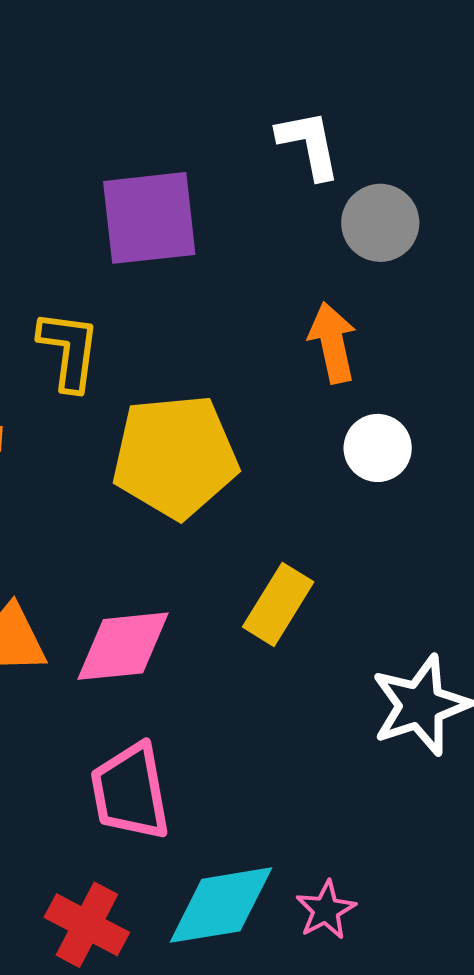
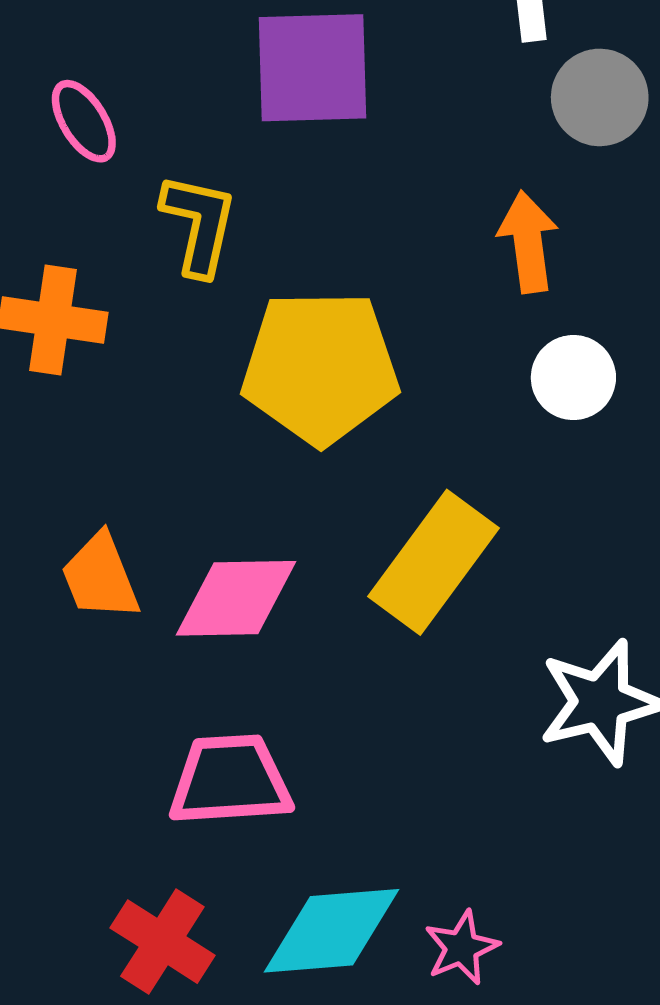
yellow rectangle: (278, 604) -> (434, 562), size x1.4
pink trapezoid: (130, 792) -> (230, 780), turned 92

